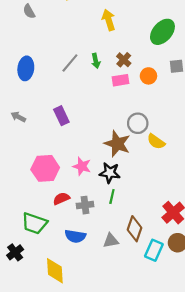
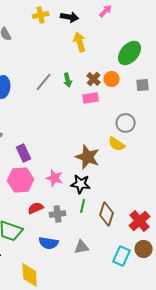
orange circle: (148, 76) -> (112, 79), moved
purple rectangle: (61, 116) -> (24, 153), moved
gray circle: (138, 123) -> (126, 123), moved
yellow semicircle: (156, 142) -> (117, 144), moved
brown diamond: (134, 229) -> (107, 214), moved

